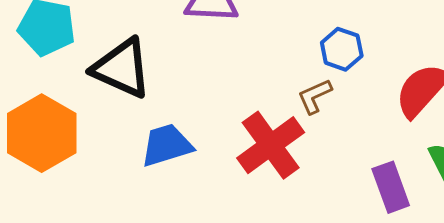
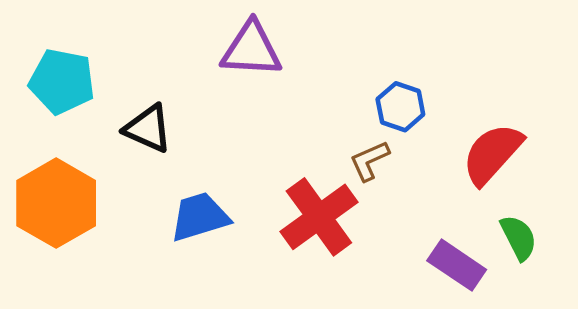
black triangle: (122, 68) -> (148, 129), size x0.7
purple rectangle: (391, 187) -> (457, 265), turned -36

